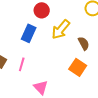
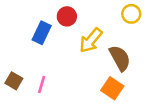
blue rectangle: (29, 33) -> (42, 33), moved
brown semicircle: (84, 43) -> (120, 58), size x1.5

